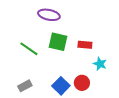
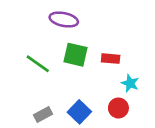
red circle: (82, 83) -> (118, 108), moved
gray rectangle: (25, 86) -> (43, 115), moved

